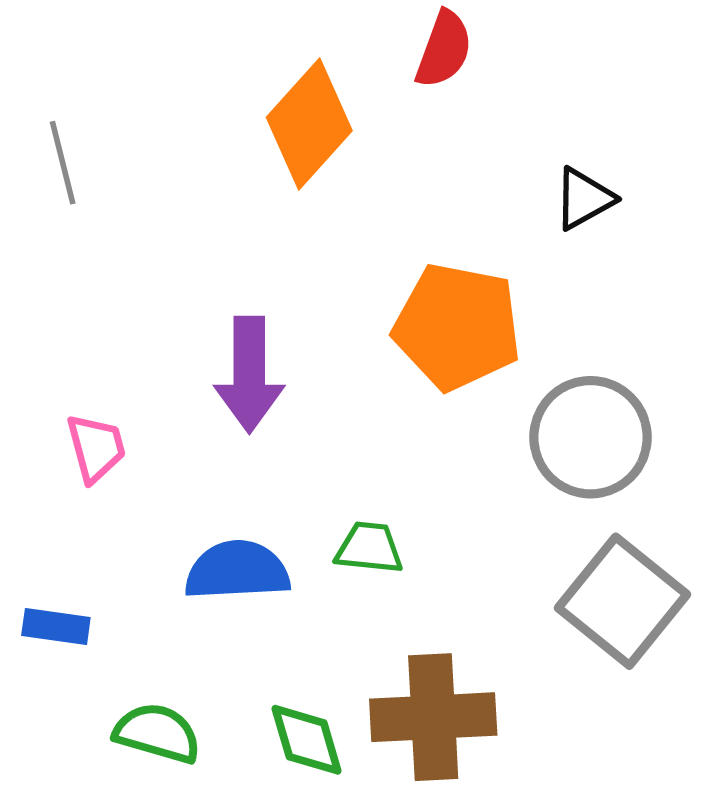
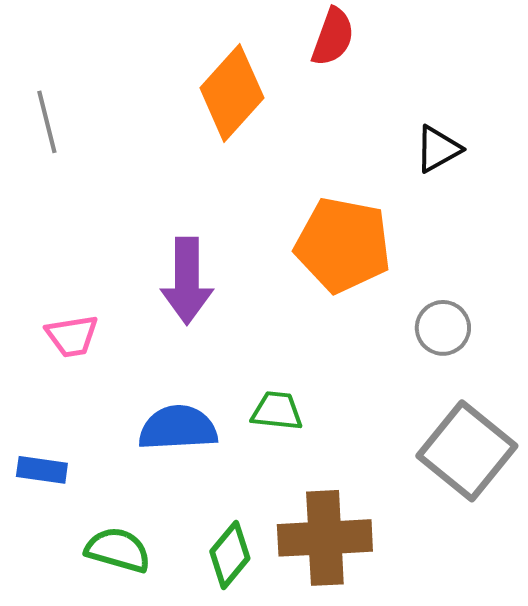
gray circle: (591, 437) -> (443, 328), size x0.6
pink trapezoid: (96, 448) -> (72, 336), turned 96
green diamond: (307, 740) -> (230, 555), turned 56

